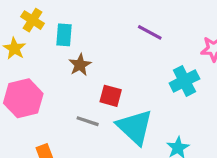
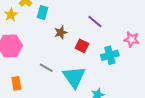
brown star: (80, 65) -> (61, 32), moved
red square: (111, 96) -> (82, 46), moved

